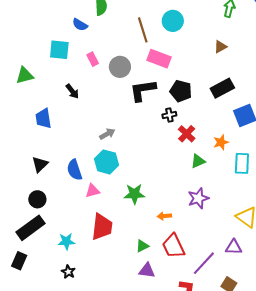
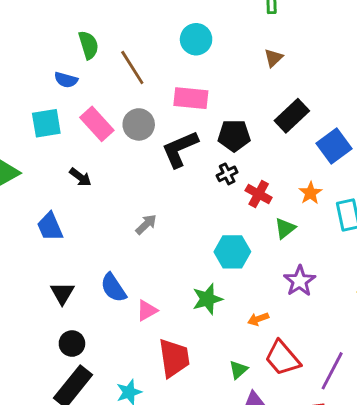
brown line: (143, 30) -> (132, 68), moved
pink rectangle: (93, 59) -> (97, 124), size x1.6
cyan hexagon: (106, 162) -> (232, 252), moved

